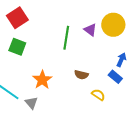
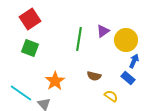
yellow circle: (113, 25) -> (126, 40), moved
purple triangle: (90, 30) -> (103, 31), turned 48

